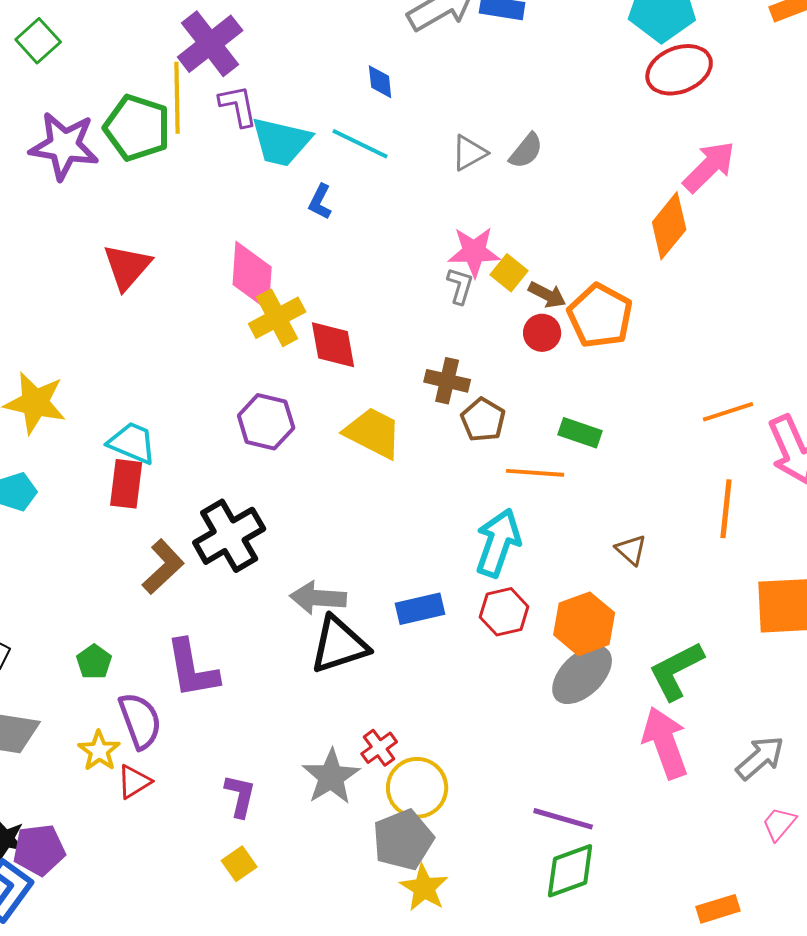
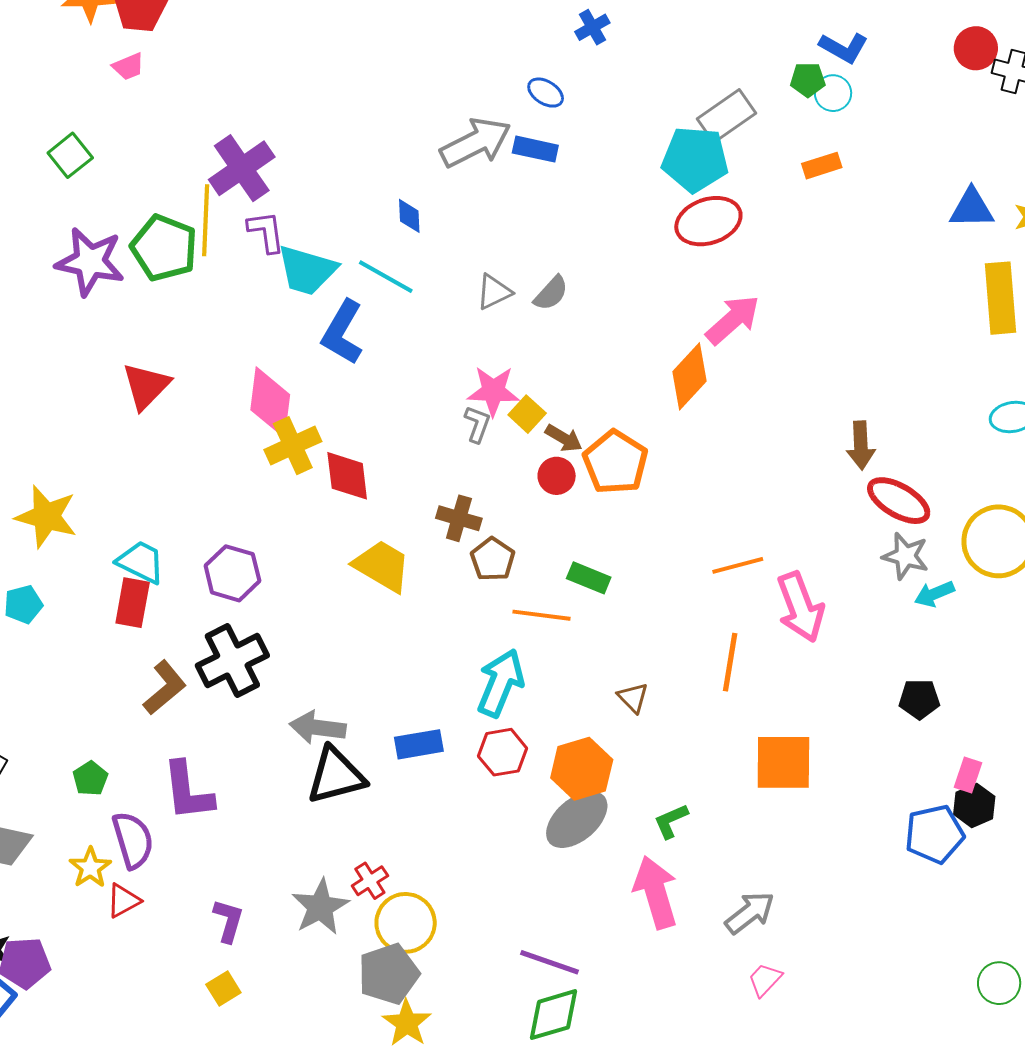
blue L-shape: (320, 202) -> (342, 332), size x1.8
purple hexagon: (266, 422) -> (232, 573), moved
green L-shape: (676, 671) -> (671, 821), size x0.6

